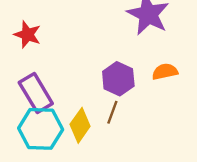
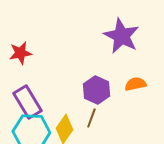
red star: (27, 35) -> (20, 53), turned -30

